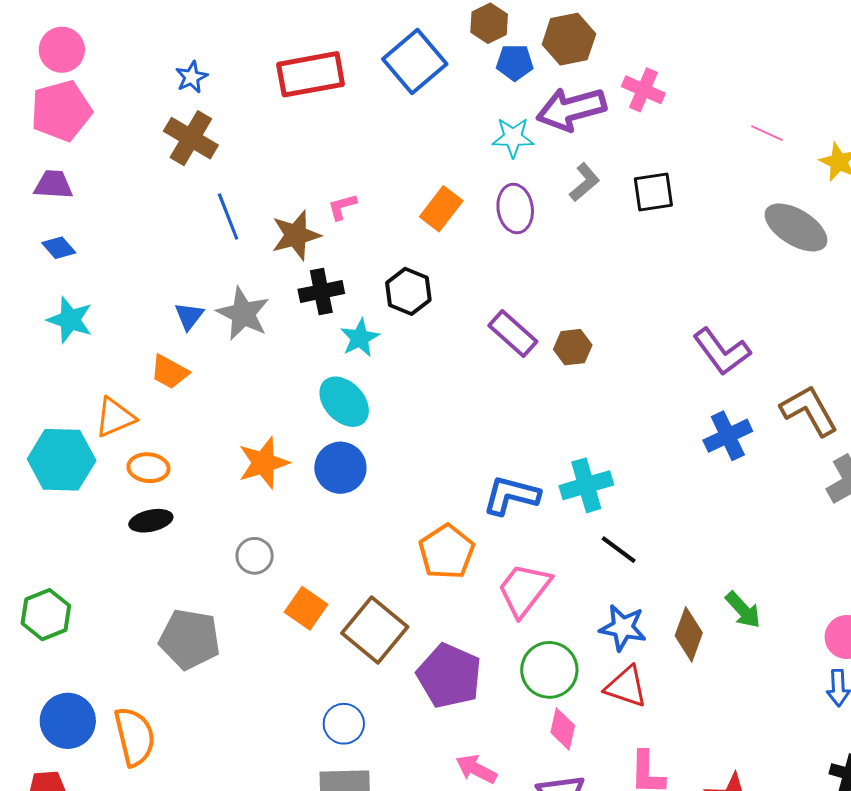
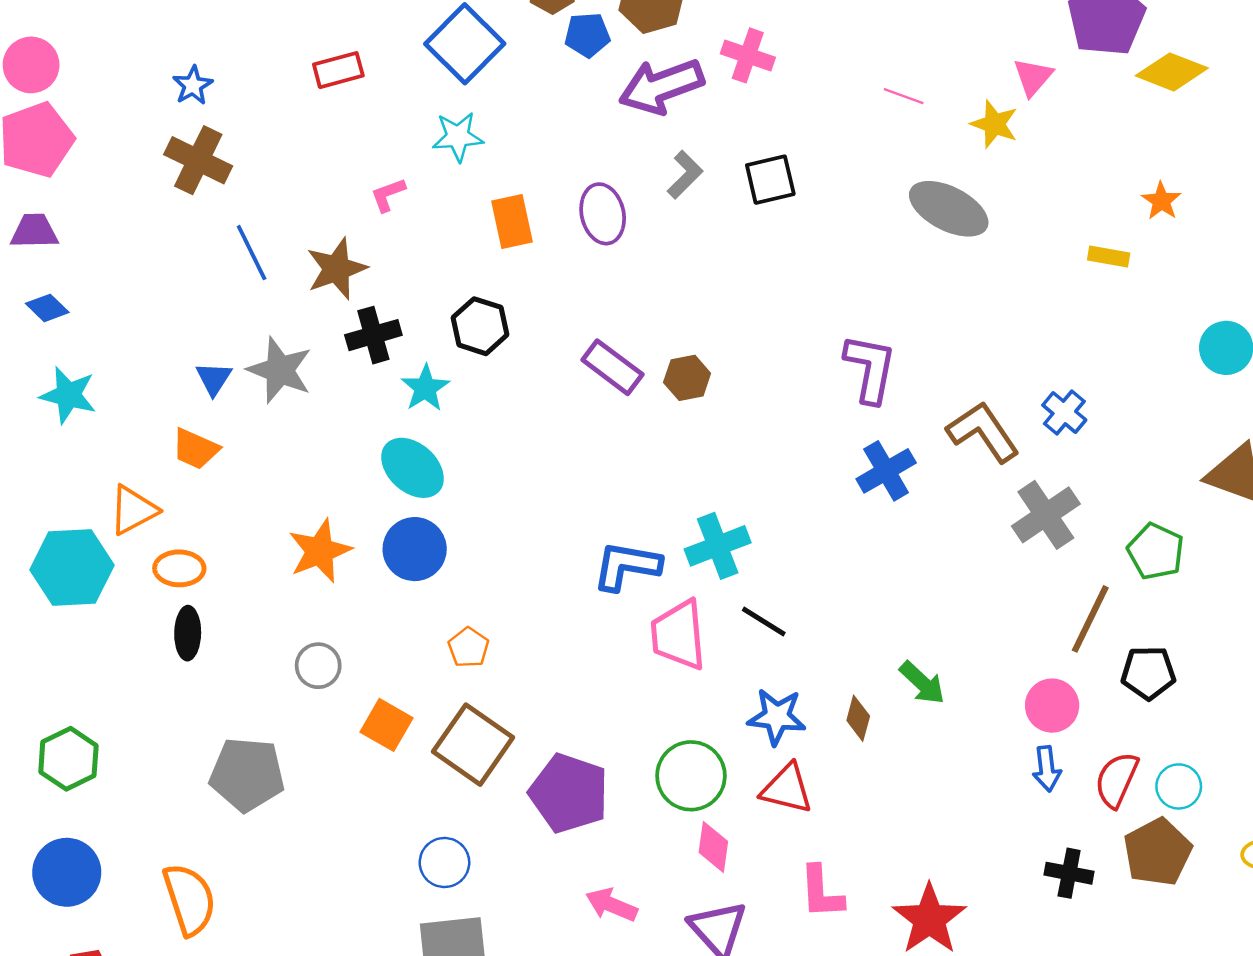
red rectangle: (311, 74) -> (338, 70), size x0.6
cyan star: (513, 137) -> (458, 137), moved
pink L-shape: (342, 207) -> (388, 195), moved
orange rectangle: (441, 209) -> (512, 222), turned -45
purple L-shape: (722, 352) -> (870, 368), turned -128
black ellipse: (151, 521) -> (188, 633), turned -72
orange pentagon: (447, 552) -> (469, 648), moved, size x0.6
pink trapezoid: (524, 590) -> (678, 635), moved, turned -38
brown diamond: (689, 634) -> (858, 718), size x0.7
blue circle: (68, 721) -> (67, 872), moved

